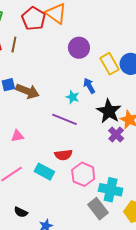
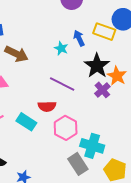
yellow rectangle: (109, 64) -> (104, 32), moved, turned -45
brown arrow: (27, 91) -> (16, 54), moved
purple line: (65, 119) -> (62, 84), moved

